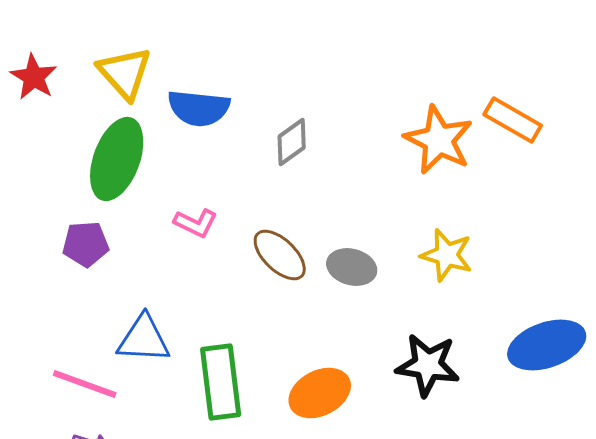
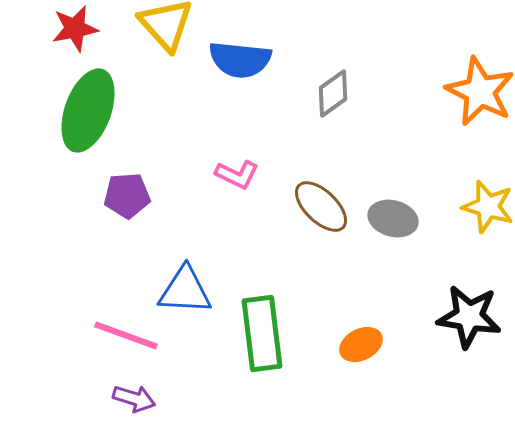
red star: (34, 77) -> (75, 29), turned 30
green ellipse: (117, 159) -> (88, 111), moved
orange ellipse: (320, 393) -> (361, 345), size x0.7

